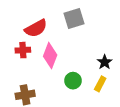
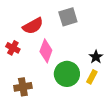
red cross: (23, 50) -> (13, 48), moved, turned 32
green circle: (73, 81) -> (67, 74), size x1.6

